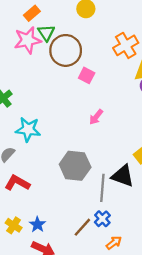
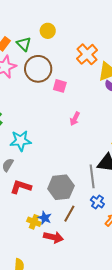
green triangle: (46, 33) -> (24, 44), moved
gray hexagon: (75, 166) -> (61, 187), moved
yellow cross: (14, 225) -> (34, 222), moved
brown line: (82, 227) -> (69, 214), moved

